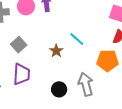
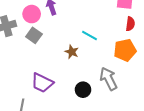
gray square: (19, 45) -> (34, 35), moved
purple trapezoid: (22, 74) -> (42, 83), turned 125

